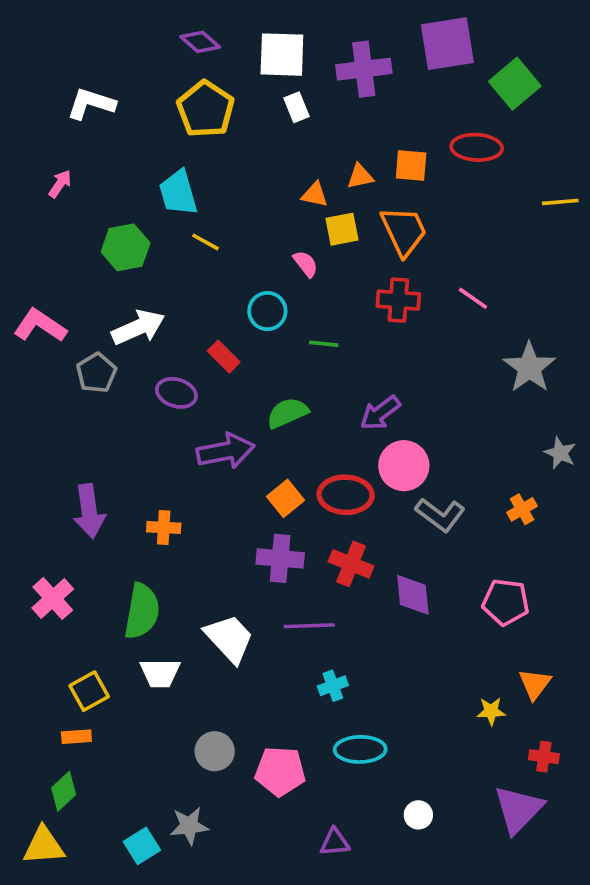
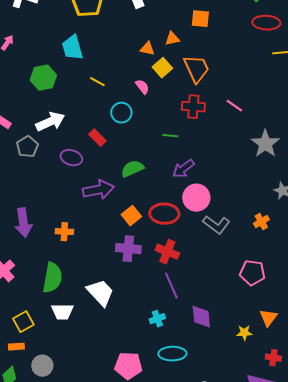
red ellipse: (477, 147) -> (266, 23), moved
orange square: (411, 166) -> (200, 19), moved
yellow square: (342, 229) -> (162, 68), turned -30
yellow line: (206, 242) -> (97, 82), moved
green line: (324, 344) -> (170, 136), moved
purple diamond: (413, 595) -> (201, 317), moved
purple line: (309, 626) -> (171, 286), moved, turned 68
gray circle: (215, 751) -> (42, 366), moved

